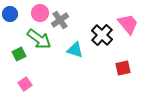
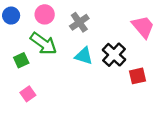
gray cross: (60, 20) -> (79, 22), moved
black cross: (102, 35) -> (114, 55), moved

